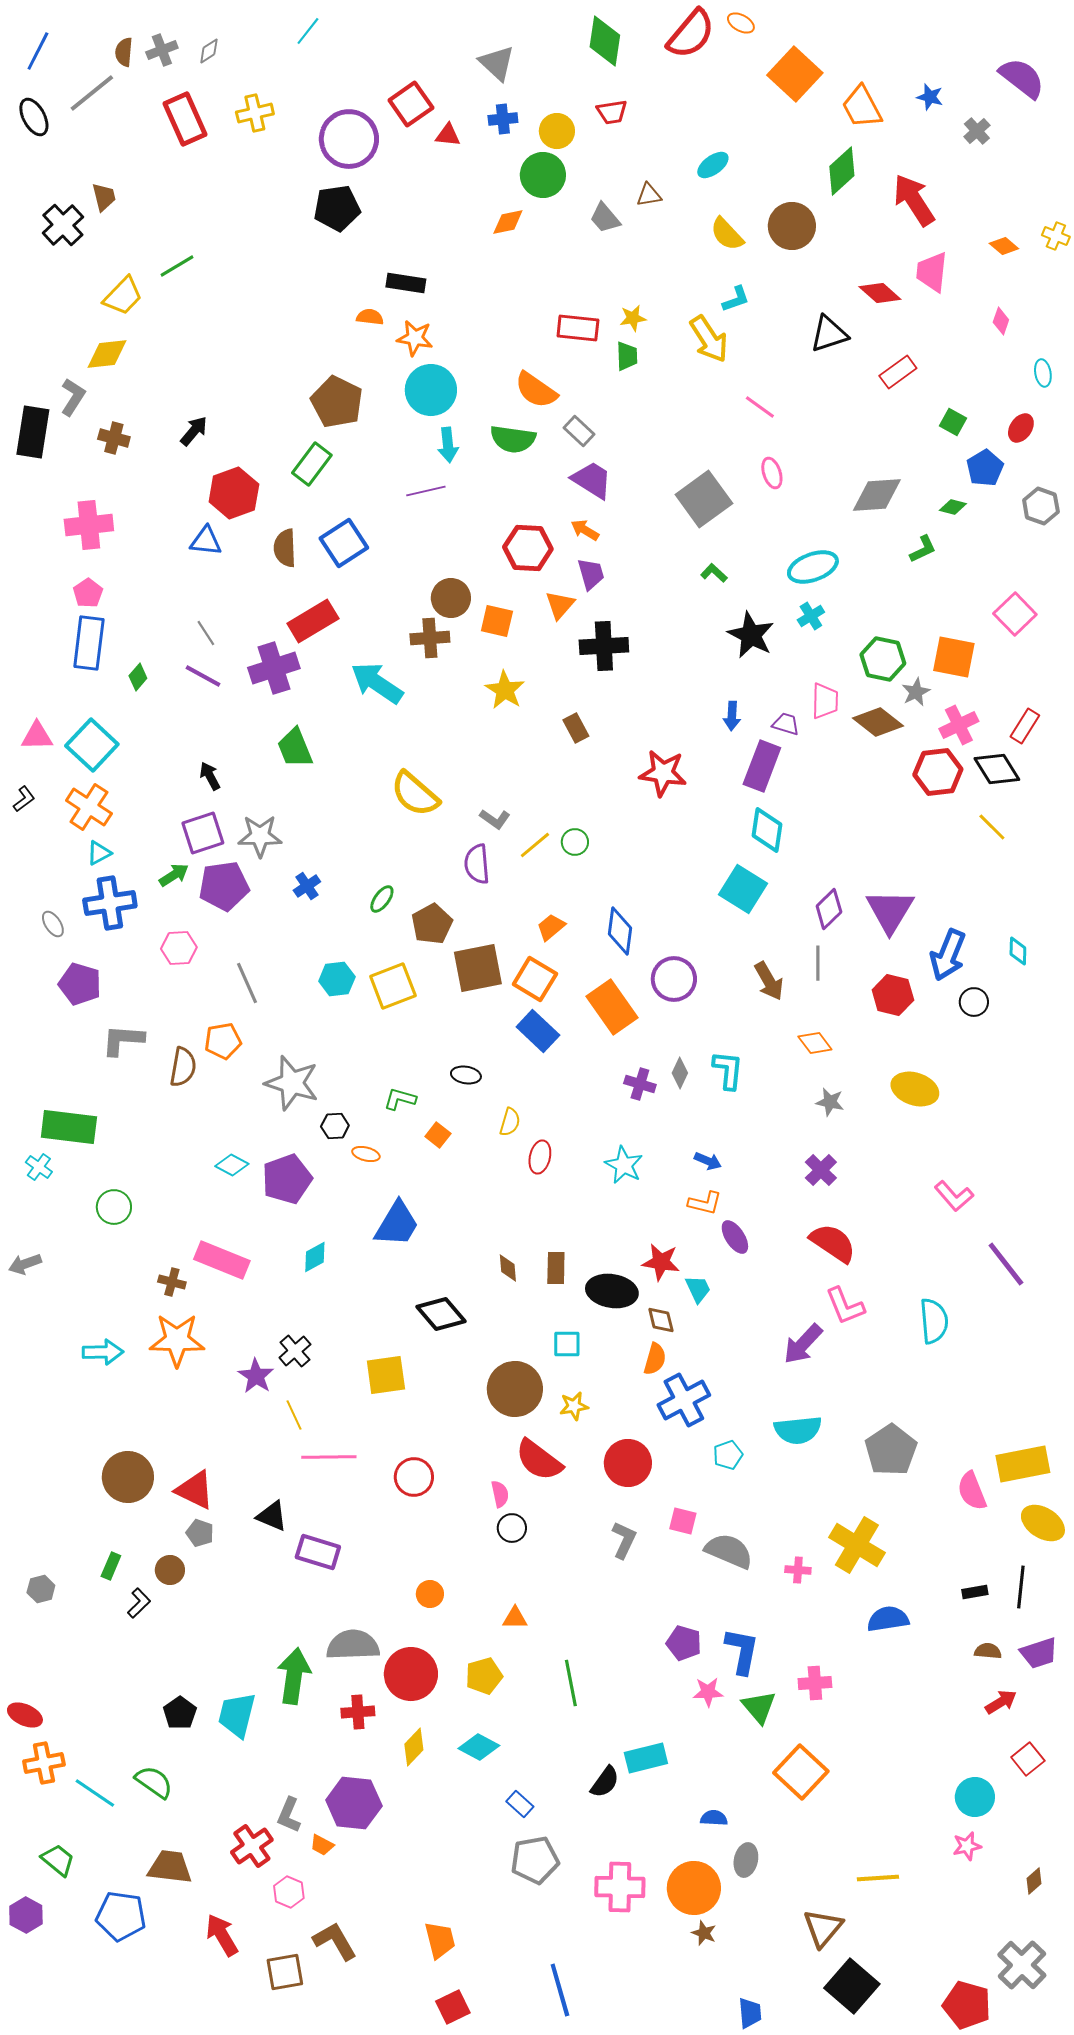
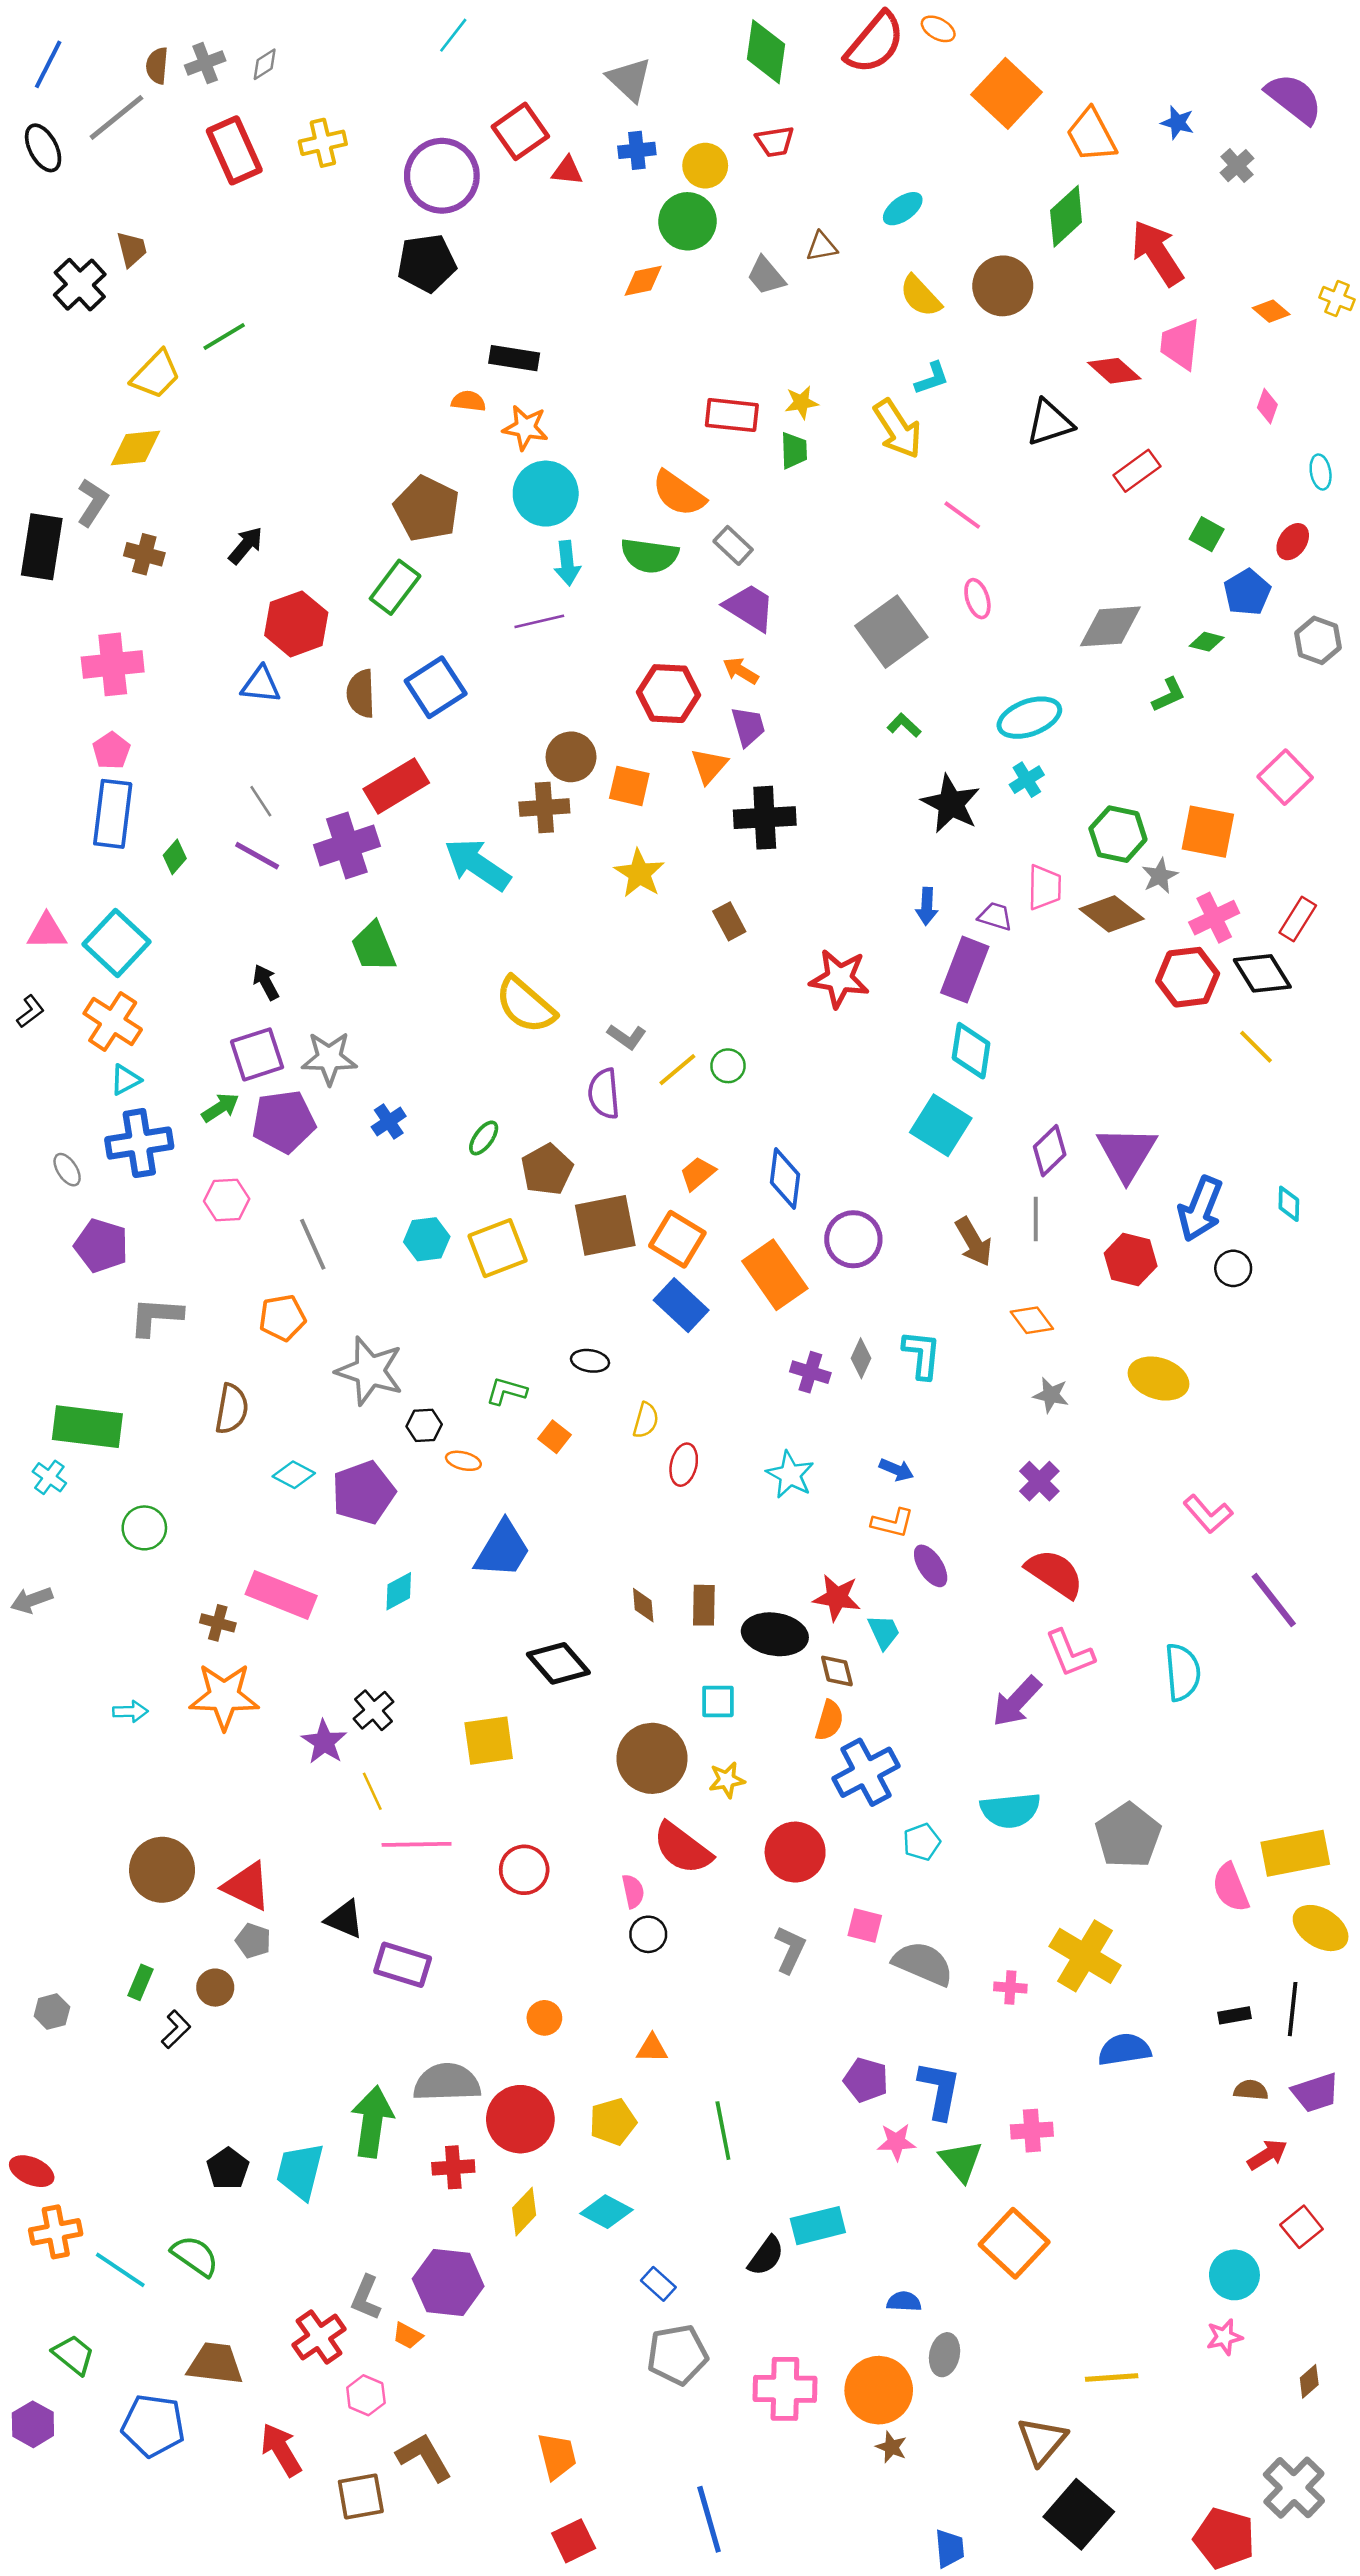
cyan line: (308, 31) -> (453, 35), moved
brown semicircle: (183, 1067) -> (232, 1409), moved
cyan arrow: (103, 1352) -> (130, 1712), size x0.7

